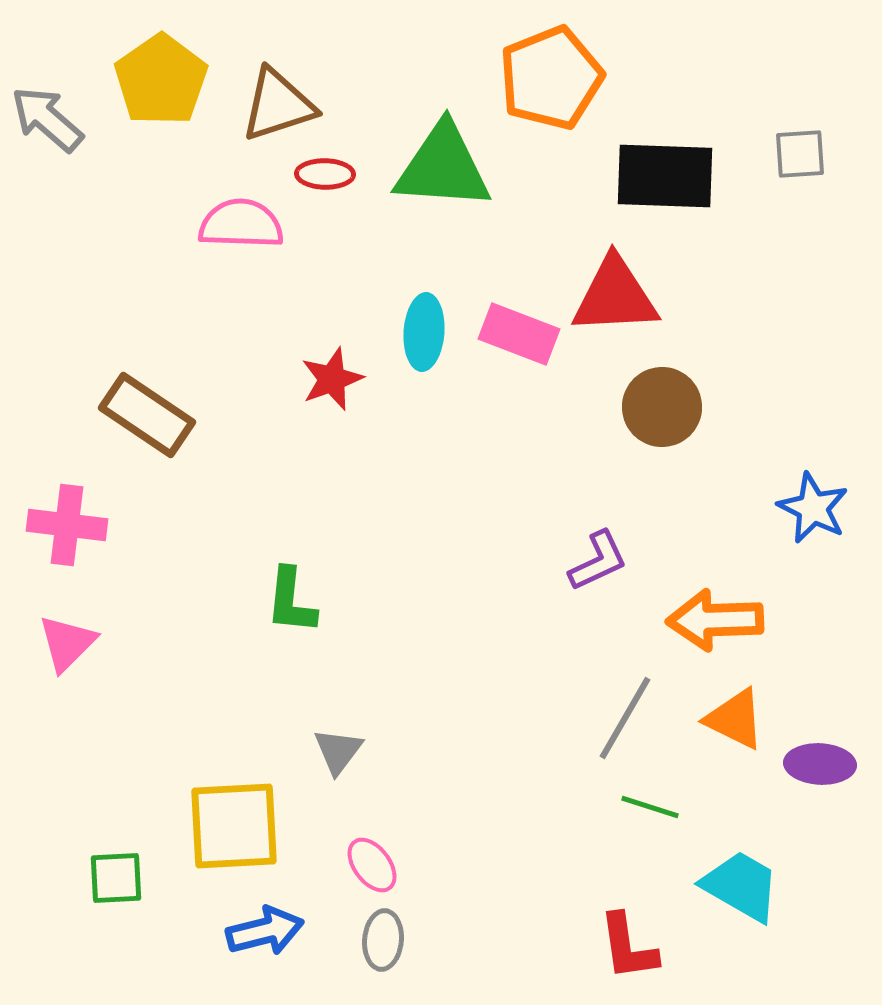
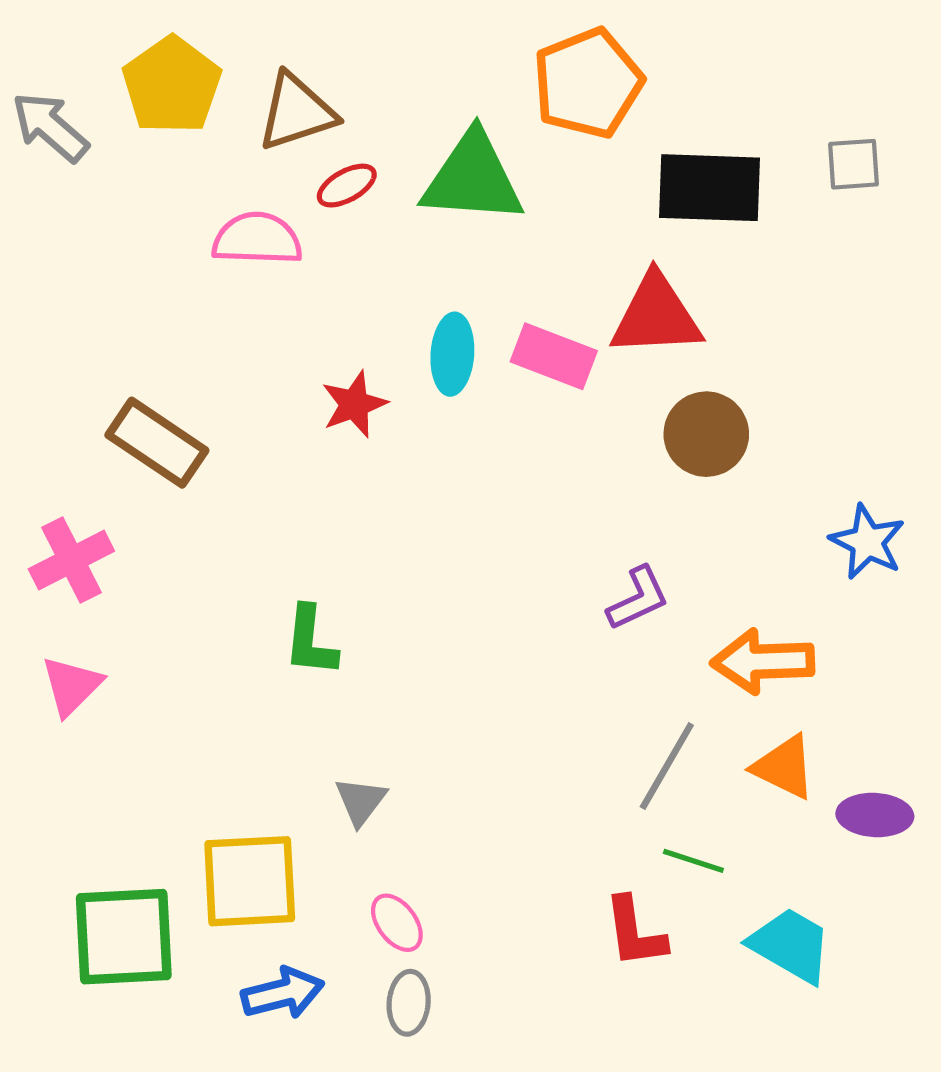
red ellipse: (325, 174) -> (347, 186), turned -30
pink cross: (67, 525) -> (71, 560), turned -34
green square: (116, 878) -> (124, 937), size x1.8
red L-shape: (628, 947) -> (635, 932), moved

